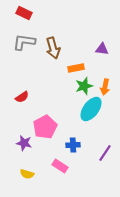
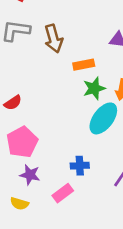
pink pentagon: (45, 127) -> (22, 142), moved
purple star: (24, 143) -> (30, 175), moved
pink rectangle: (60, 166) -> (63, 193), turned -70

